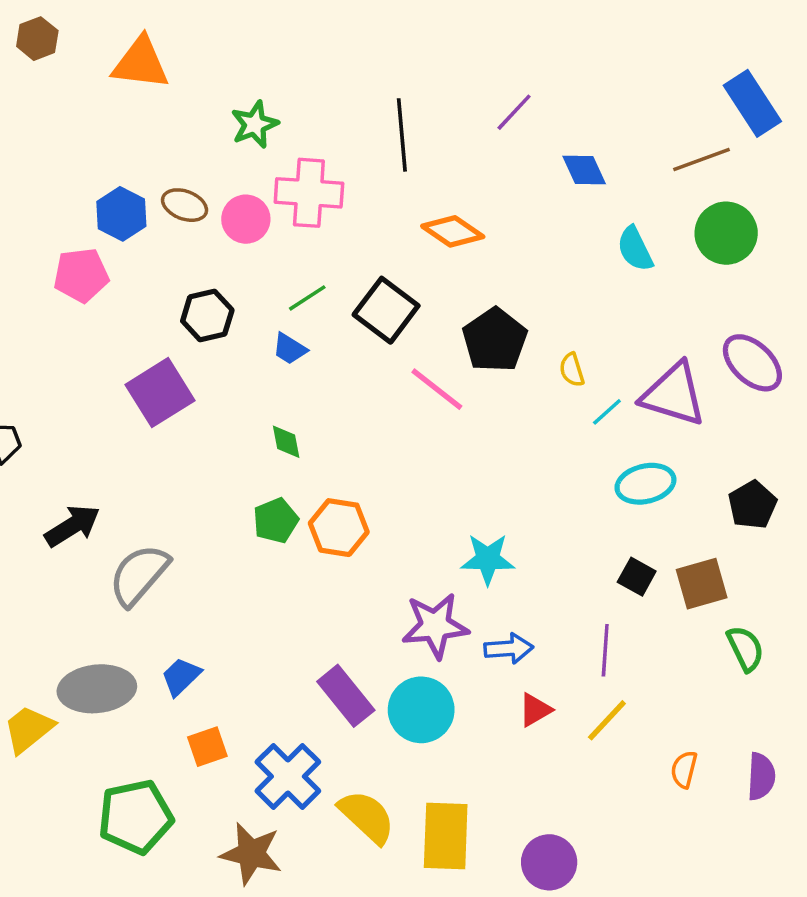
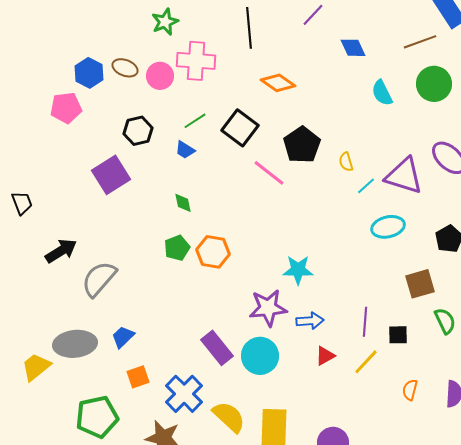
black square: (637, 577) -> (398, 335), moved, turned -30

